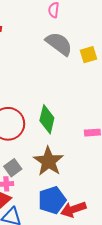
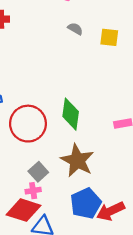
gray semicircle: (59, 44) -> (75, 29), size x0.5
yellow square: (88, 55) -> (109, 37), turned 30

